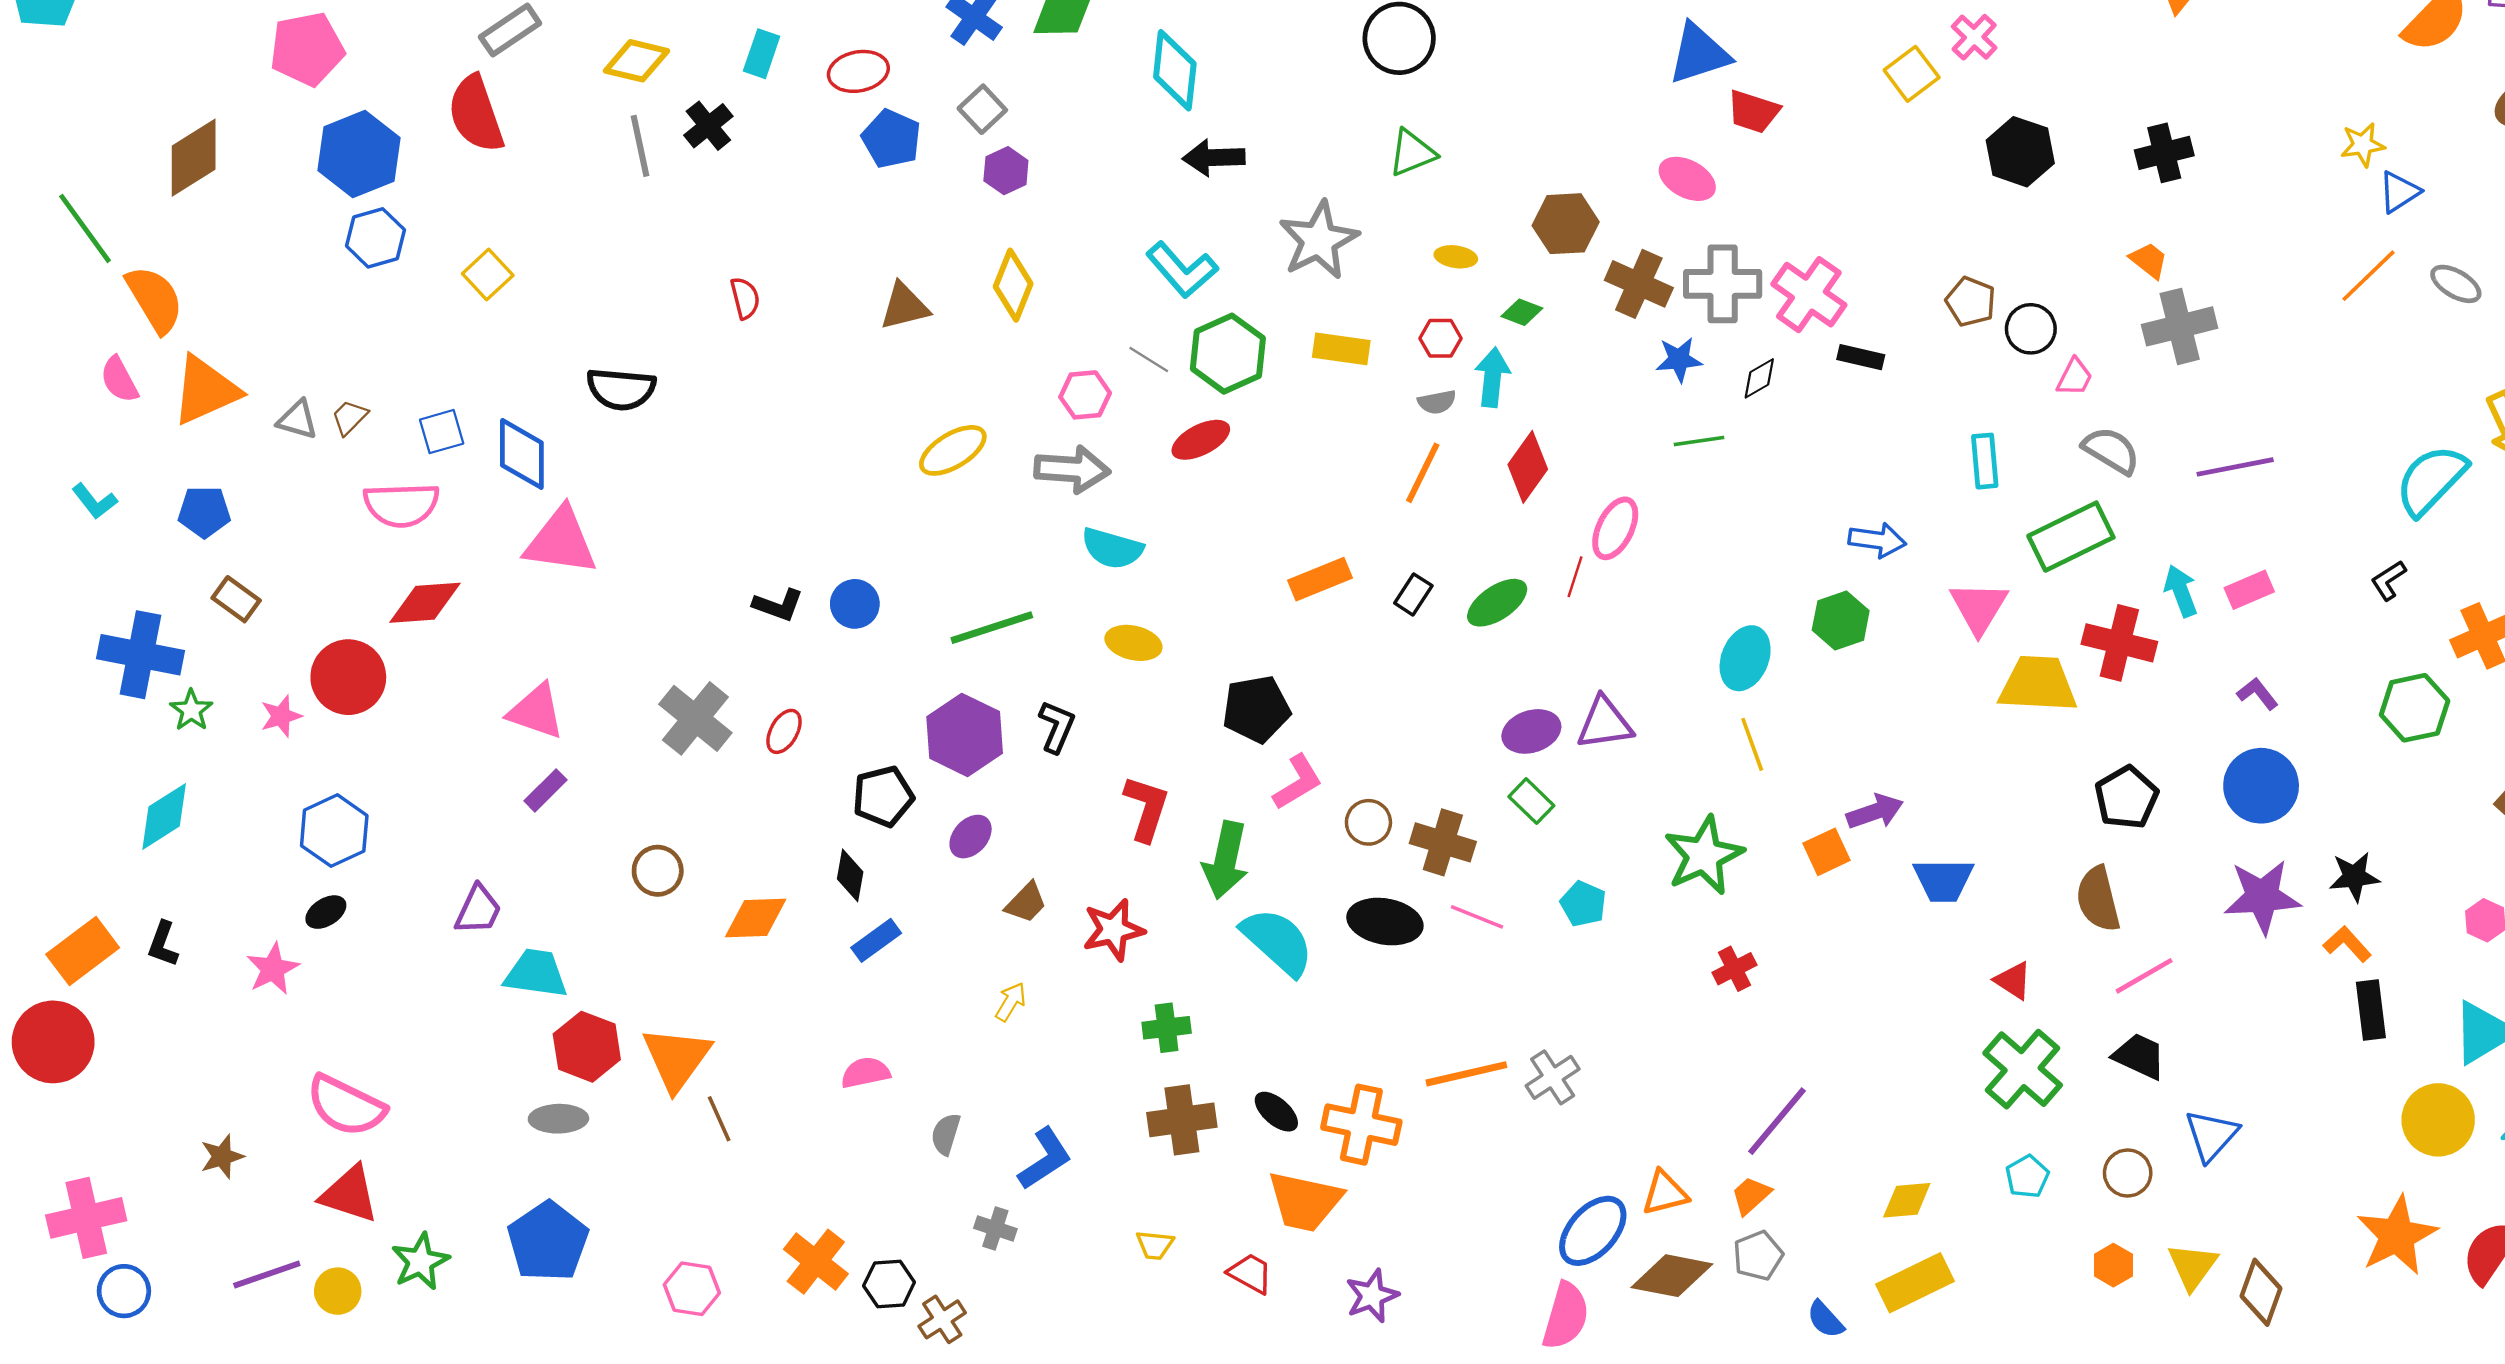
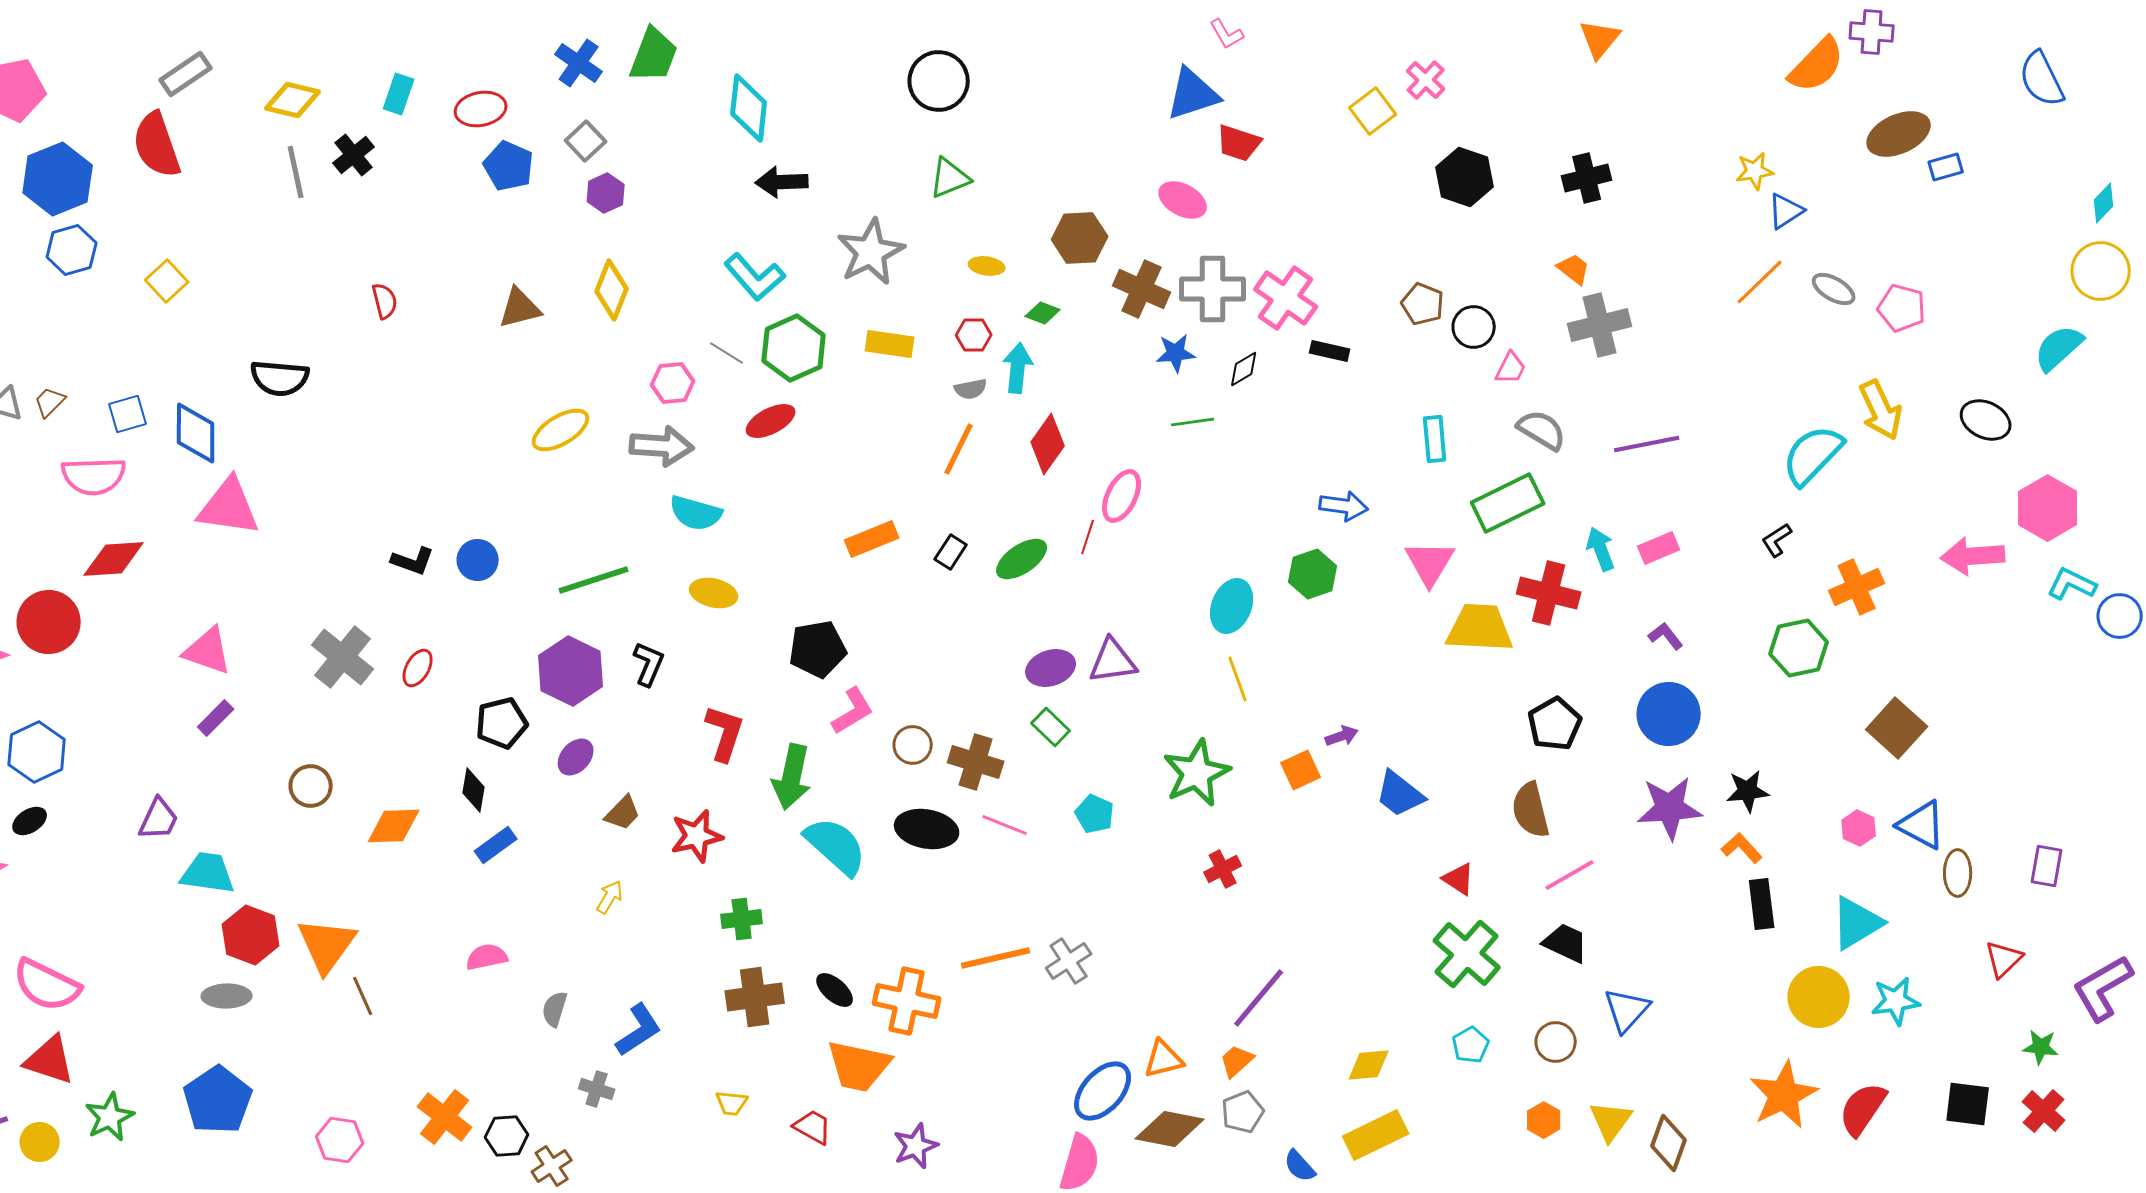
purple arrow: (1875, 812) -> (1342, 736), size x0.7
blue trapezoid: (1943, 880) -> (1400, 794), turned 38

